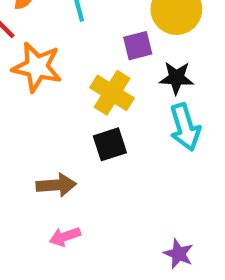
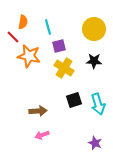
purple square: (138, 46) -> (59, 46), moved
cyan arrow: (185, 127) -> (98, 104), moved
black square: (110, 144) -> (74, 100), moved

